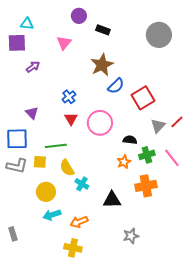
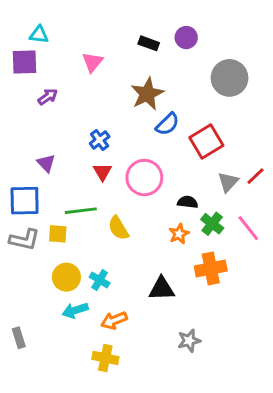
purple circle: (79, 16) -> (186, 38), moved
gray circle: (159, 35) -> (229, 78), moved
green cross: (147, 155) -> (212, 224), turned -35
yellow semicircle: (67, 168) -> (118, 228), moved
cyan cross: (82, 184) -> (100, 280), moved

